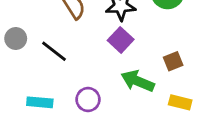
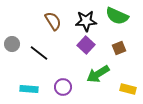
brown square: (173, 61) -> (119, 48), moved
green arrow: (138, 81) -> (98, 74), turned -55

